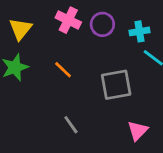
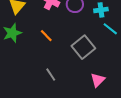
gray square: (116, 85) -> (83, 47), turned -30

